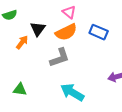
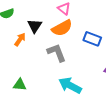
blue rectangle: (99, 32) -> (92, 39), moved
gray L-shape: (60, 58) -> (57, 53), turned -90

